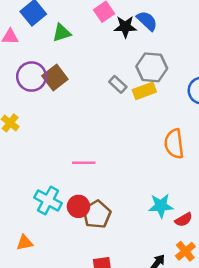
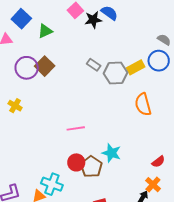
gray hexagon: (152, 67) -> (116, 73), moved
yellow rectangle: (144, 91) -> (136, 67), moved
cyan cross: (48, 200) -> (52, 184), moved
cyan star: (161, 206) -> (111, 153), moved, turned 30
orange cross: (185, 251) -> (153, 185), moved

